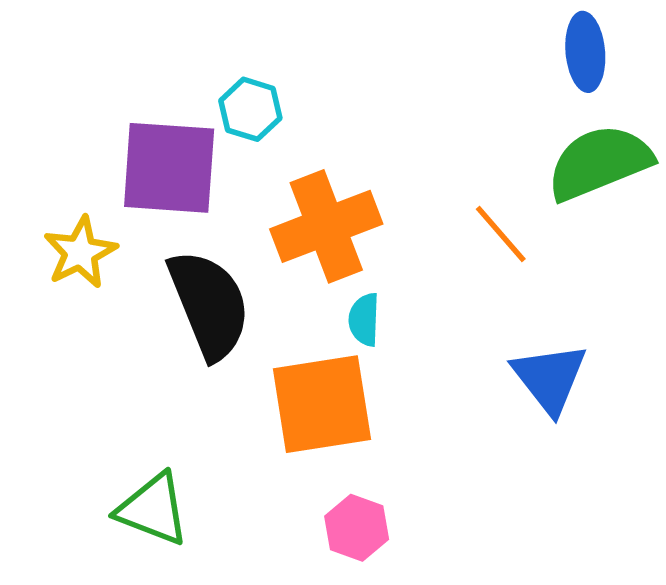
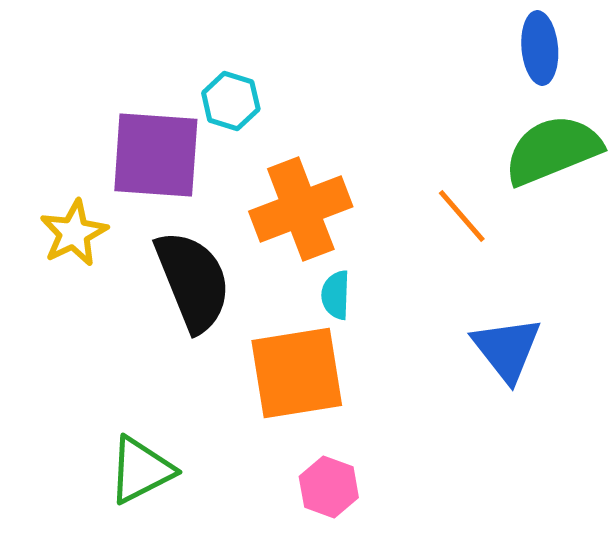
green triangle: (153, 509) -> (141, 470), turned -48

